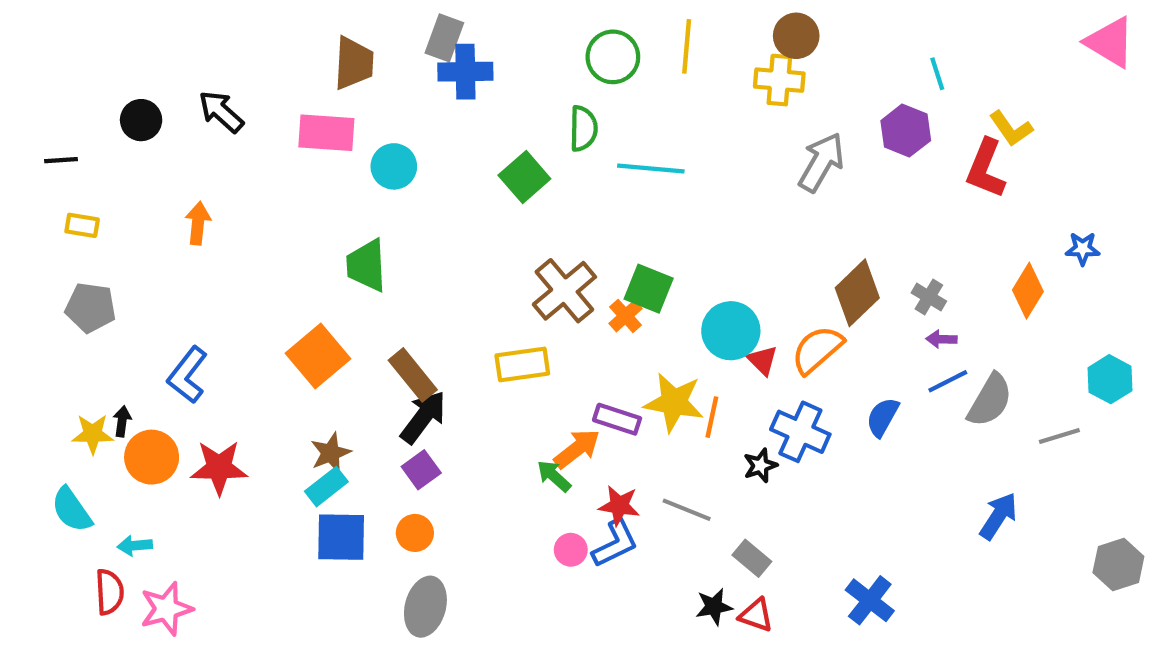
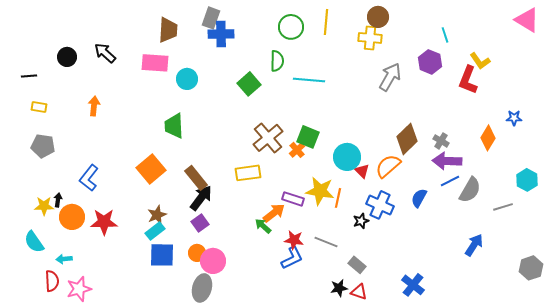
purple arrow: (941, 339) -> (447, 161), size x2.0
pink circle: (571, 550) -> (213, 261), moved, size x1.6

